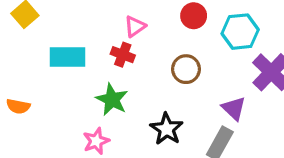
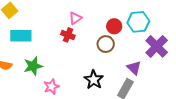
red circle: (194, 16) -> (114, 26), moved
cyan rectangle: (68, 57) -> (21, 36), moved
green star: (112, 100) -> (33, 66), moved, turned 30

